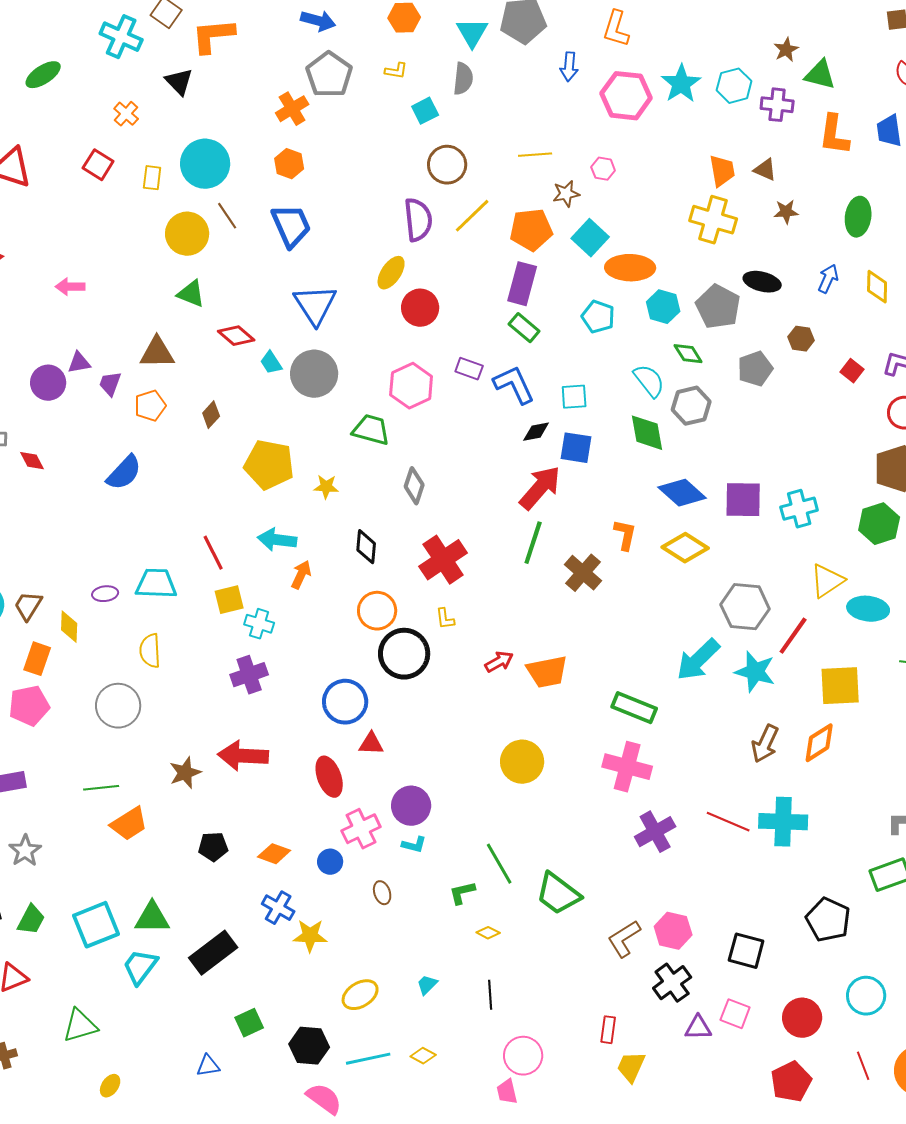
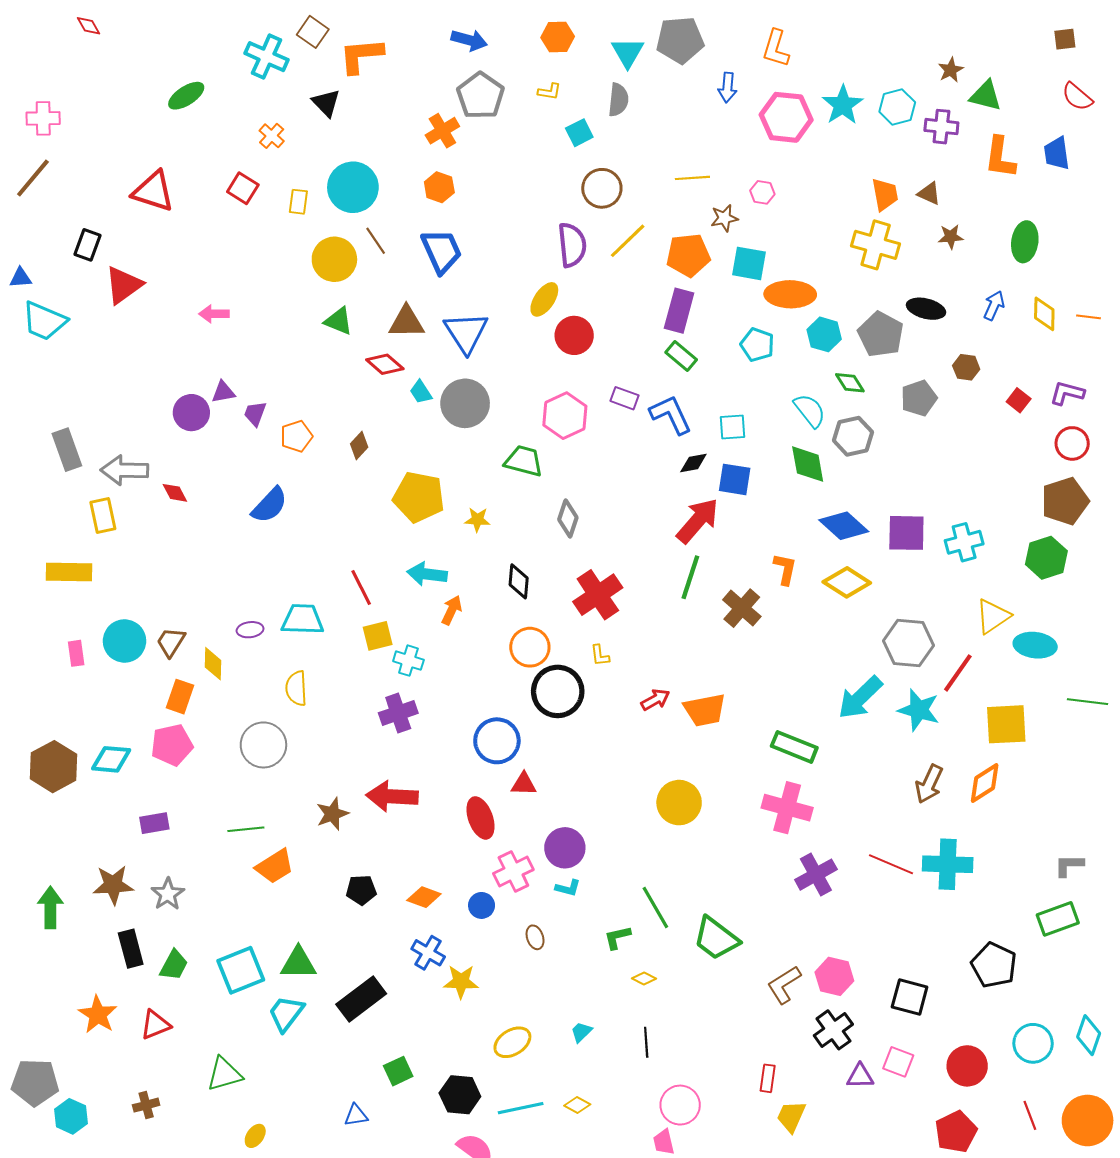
cyan square: (590, 238) -> (749, 263), turned -33
brown triangle: (157, 353) -> (406, 322), moved

